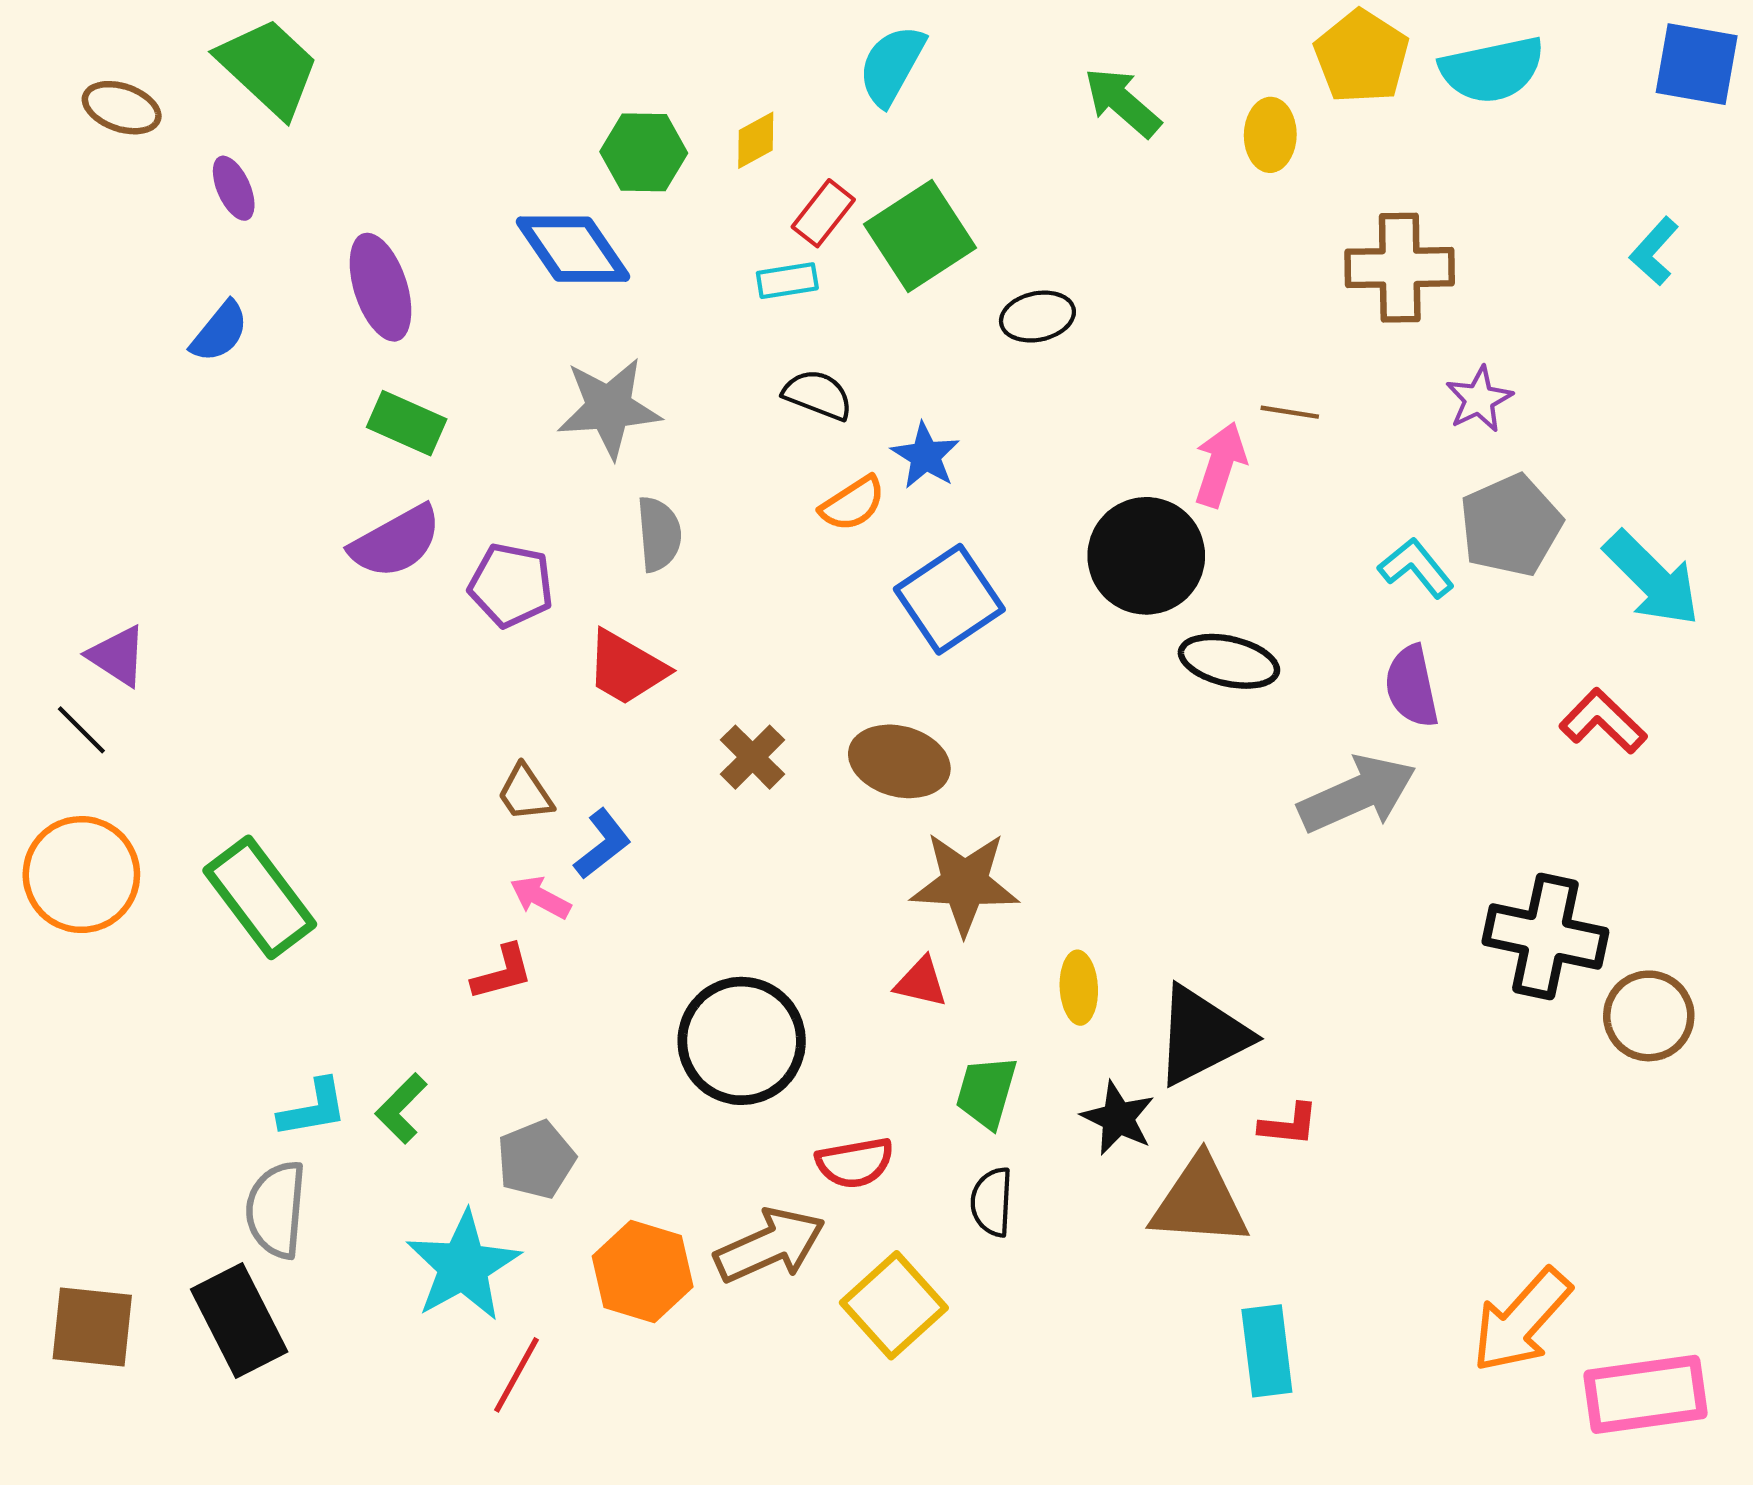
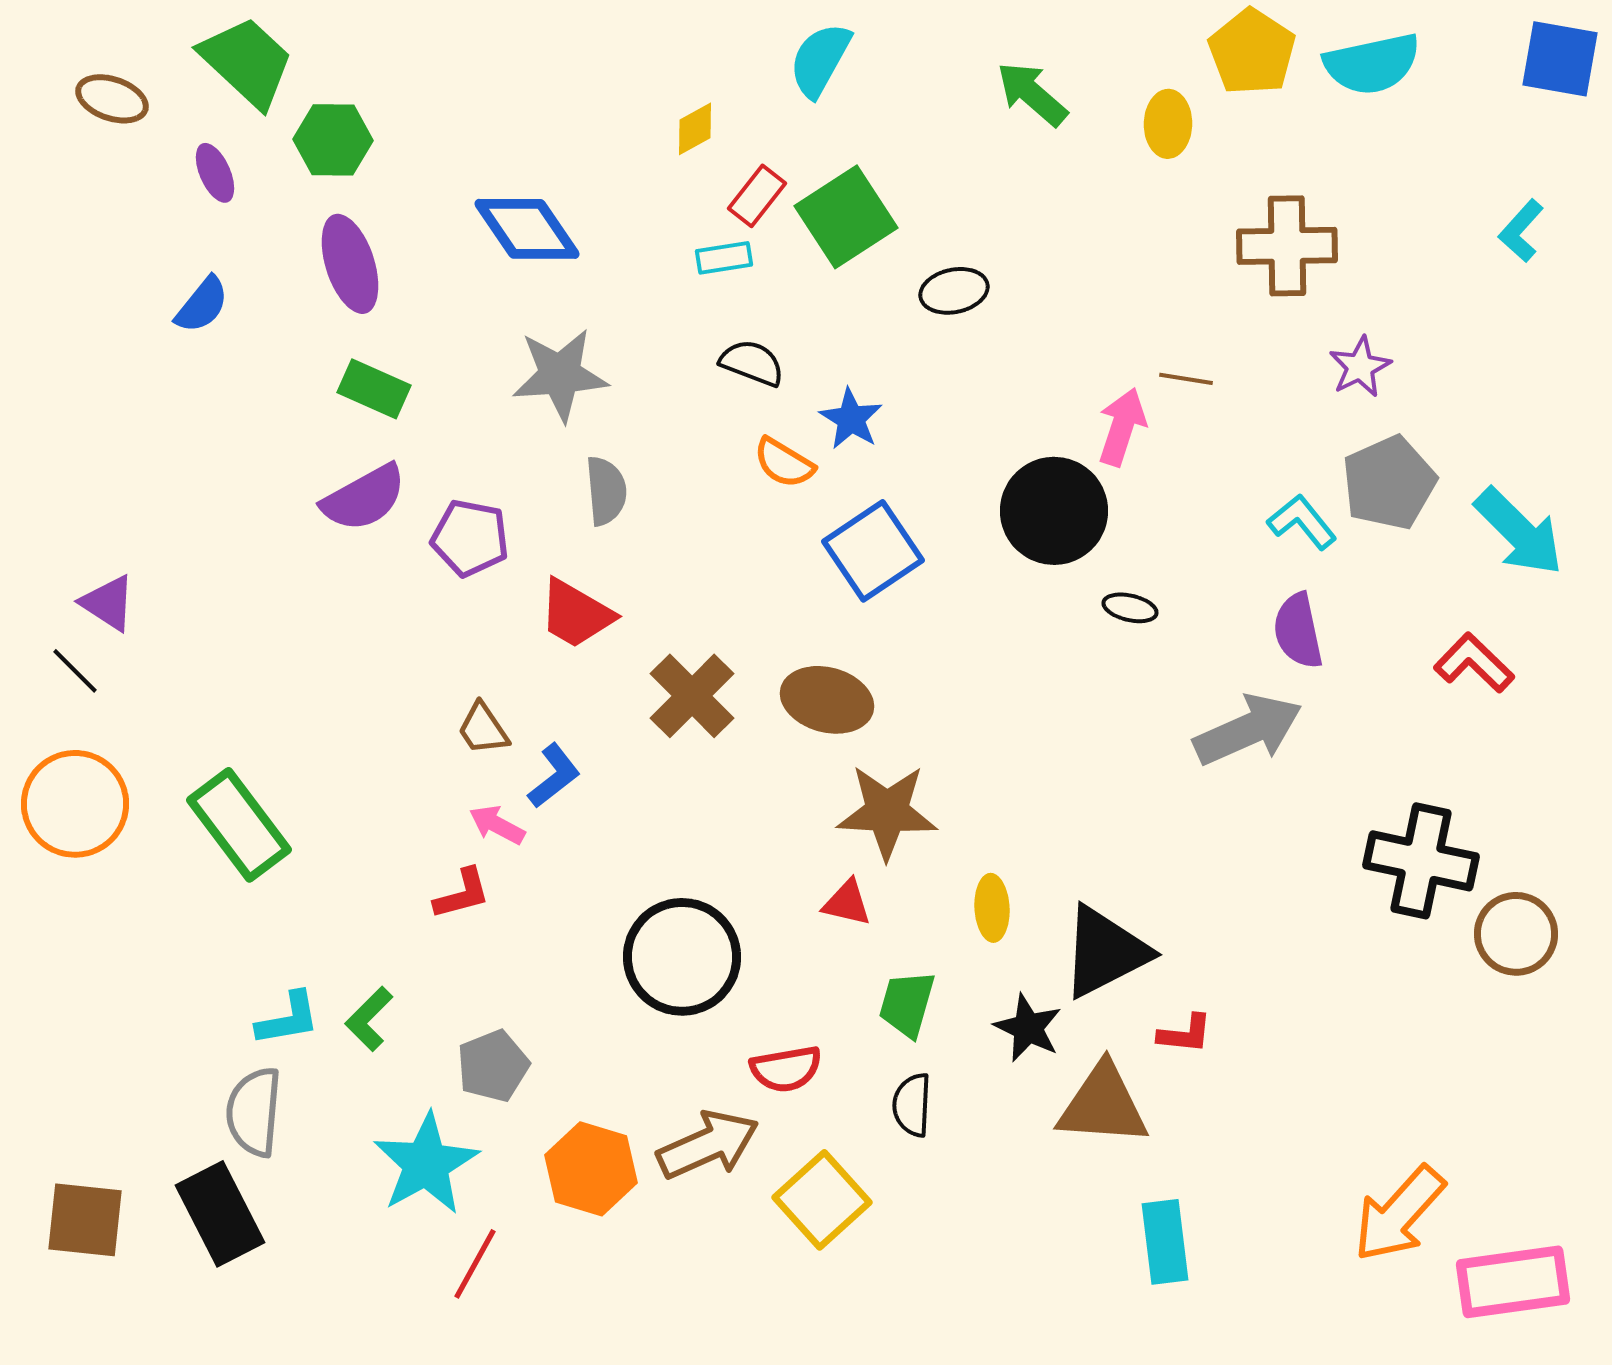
green hexagon: (644, 152) -> (333, 140), moved
orange semicircle: (853, 504) -> (784, 463), turned 64
black ellipse: (1229, 661) -> (1130, 608), size x0.6
brown cross: (753, 757) -> (692, 696), size x1.4

